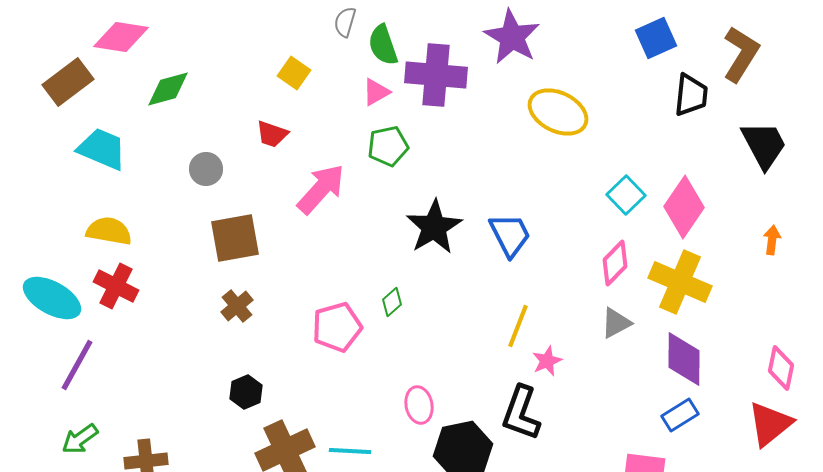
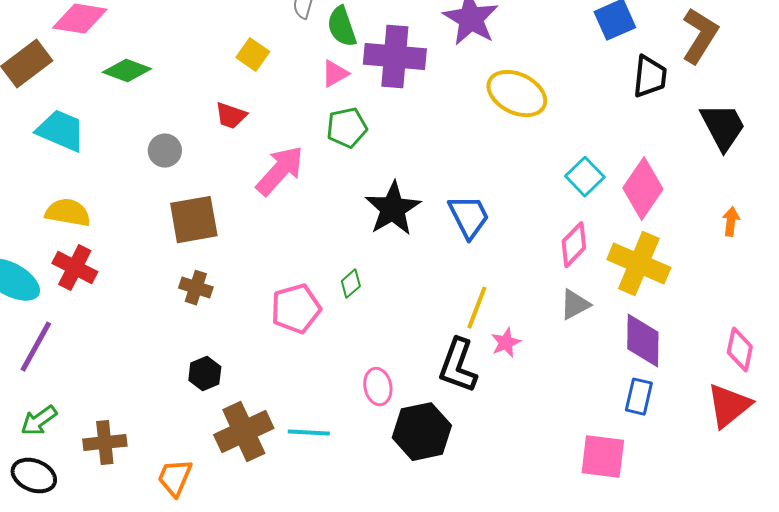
green diamond: (168, 89) -> (127, 71), turned 36
brown cross: (237, 306) -> (196, 288), turned -32
black L-shape: (521, 413) -> (458, 366), moved
blue rectangle: (680, 415) -> (639, 397), turned -45

